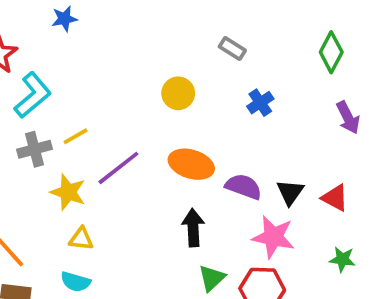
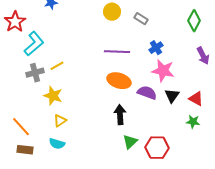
yellow circle: (178, 93) -> (112, 12), moved
purple line: (118, 168) -> (117, 52), moved, turned 40
pink star: (273, 237) -> (163, 71), moved
yellow triangle: (81, 239) -> (60, 121), turned -40
green star: (342, 259) -> (193, 122), moved

